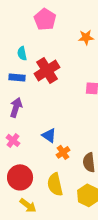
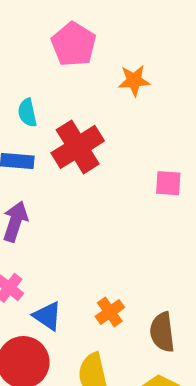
orange star: (86, 37) -> (134, 81), moved
blue triangle: (49, 135) -> (47, 316), moved

